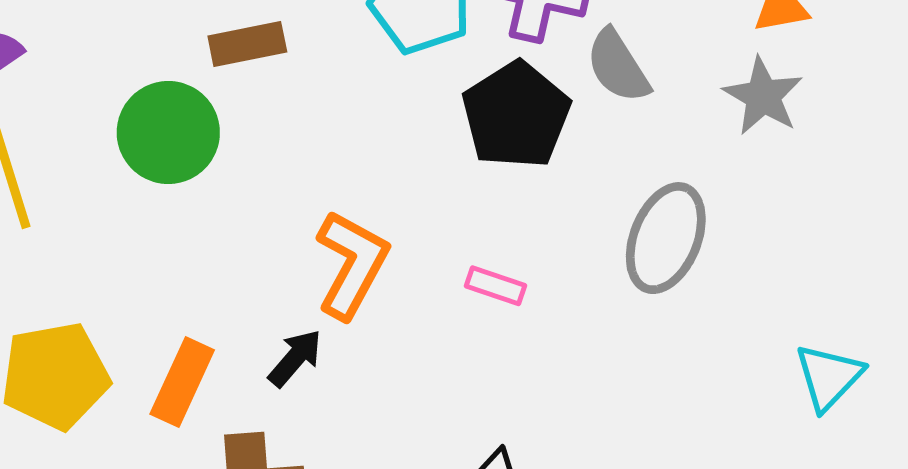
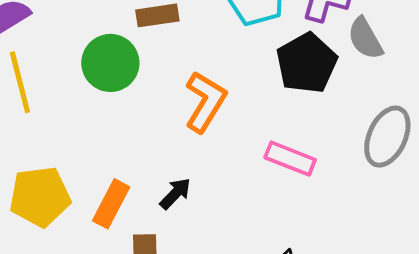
orange L-shape: (352, 264) -> (205, 102), moved
pink rectangle: (496, 286) -> (290, 159), size x1.5

